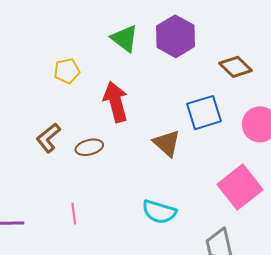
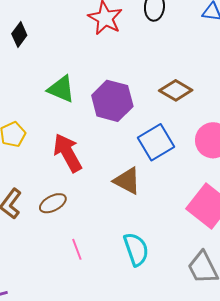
purple hexagon: (176, 36) -> (112, 101), moved
cyan semicircle: (159, 212) -> (136, 249), turned -112
pink line: (74, 214) -> (77, 249), moved

